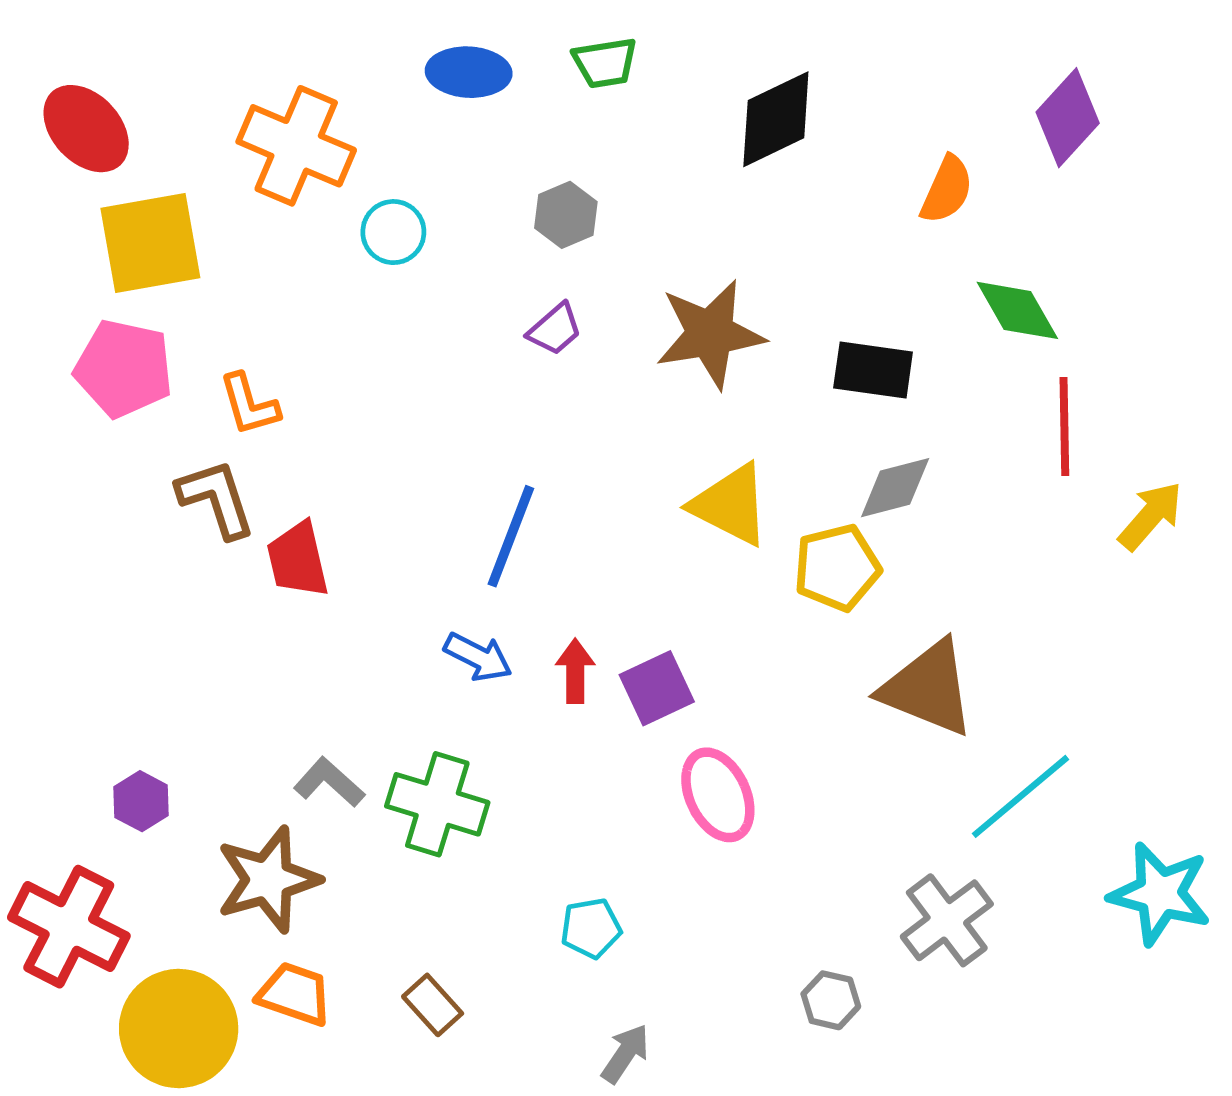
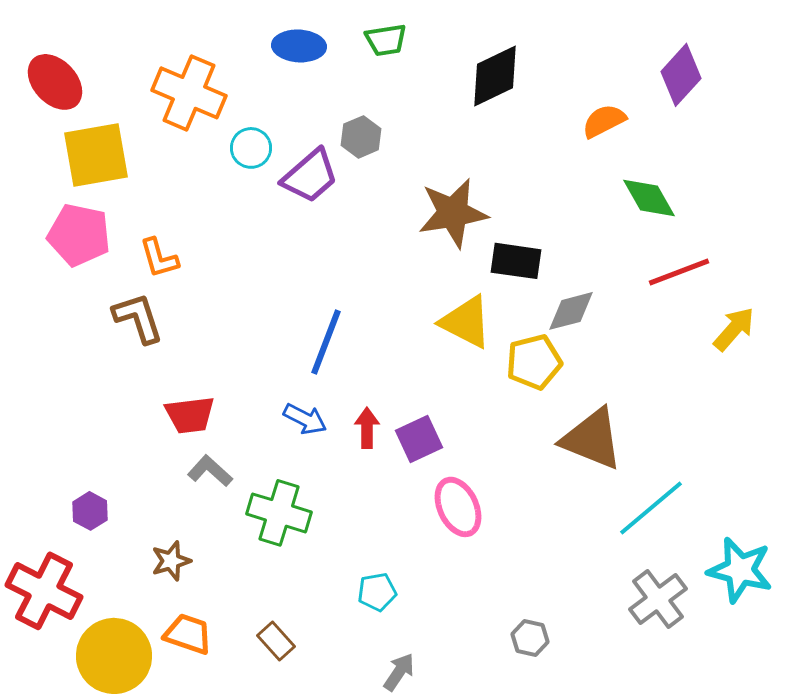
orange semicircle: (947, 190) -> (604, 121), turned -141
purple trapezoid: (555, 329) -> (310, 176), moved, size x1.6
black rectangle: (873, 370) -> (516, 261), moved
red line: (1064, 426) -> (679, 272), turned 70
red trapezoid: (298, 560) -> (190, 415), moved, turned -84
gray L-shape: (329, 782) -> (210, 471), moved
brown star: (268, 880) -> (171, 561), size x0.6
gray cross: (947, 920) -> (658, 599), moved

